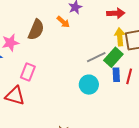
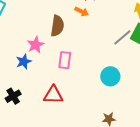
pink rectangle: (28, 72) -> (65, 60), moved
cyan circle: (89, 85) -> (110, 76), moved

